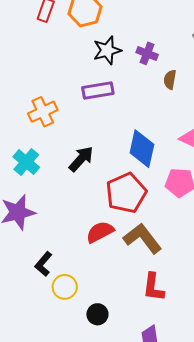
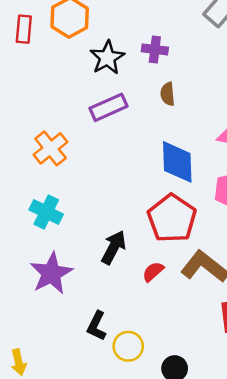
brown semicircle: (170, 80) -> (168, 94), moved
black arrow: (81, 159) -> (114, 247), moved
red semicircle: (100, 232) -> (153, 272), size x0.7

